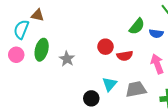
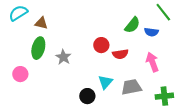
brown triangle: (38, 15) -> (41, 23), moved
cyan semicircle: (21, 29) -> (18, 13), moved, turned 36
pink circle: (16, 55) -> (20, 74), moved

